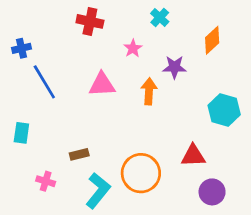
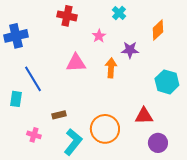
blue cross: (21, 48) -> (16, 36), size x1.6
blue line: (44, 82) -> (33, 79), moved

